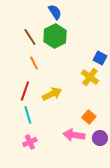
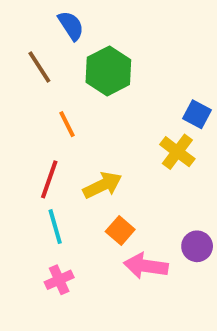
blue semicircle: (55, 12) -> (71, 26), moved
brown line: (30, 37) -> (39, 67), moved
orange square: (89, 117) -> (120, 231), moved
purple circle: (100, 138) -> (197, 246), moved

